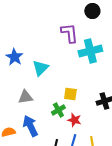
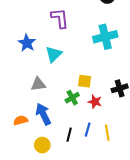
purple L-shape: (69, 33) -> (60, 18), moved
red star: (74, 120) -> (95, 102), moved

